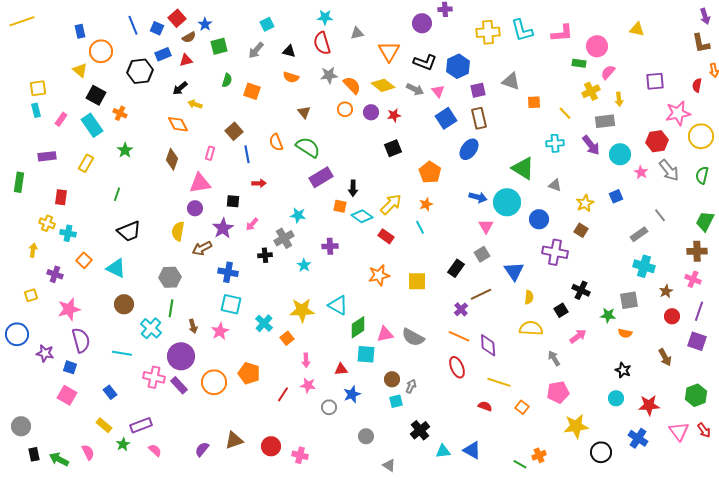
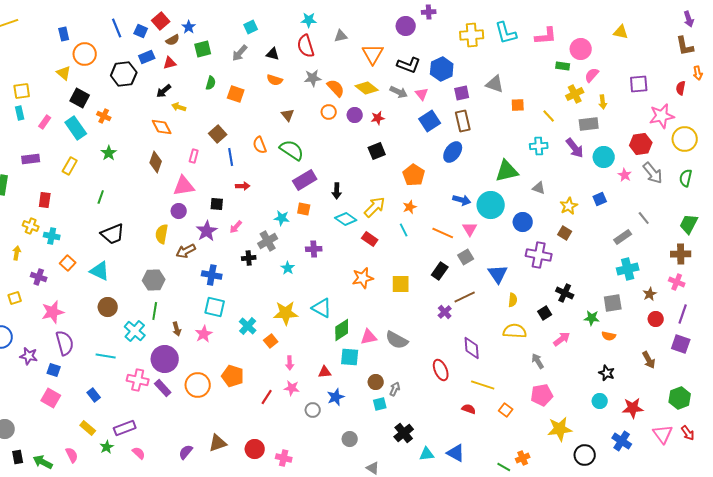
green triangle: (523, 168) -> (507, 171), turned -45
orange square: (340, 206) -> (304, 209), moved
cyan cross: (644, 266) -> (628, 269), turned -30
orange line: (459, 336) -> (443, 233), moved

